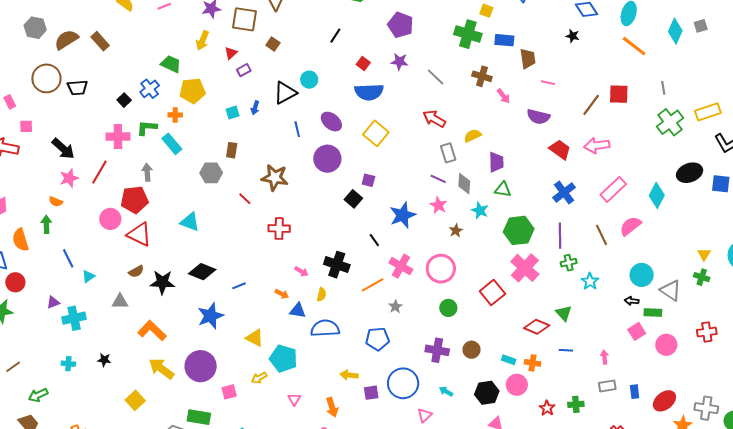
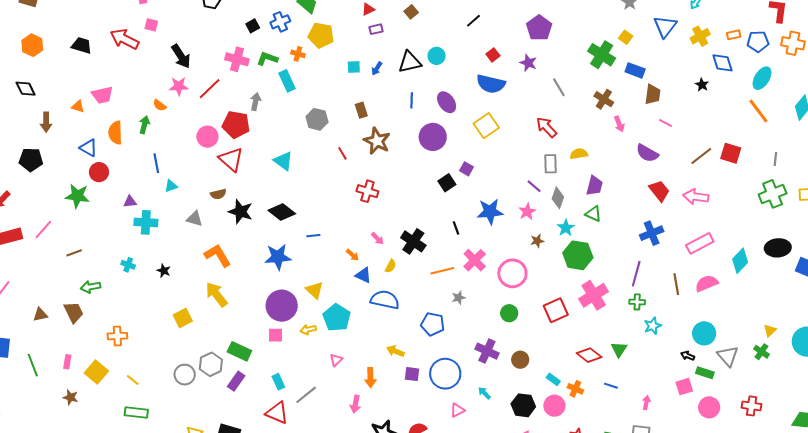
brown rectangle: (232, 150) -> (361, 110), moved, turned -42
green hexagon: (519, 230) -> (578, 255), moved
purple circle: (201, 366) -> (282, 306), moved

